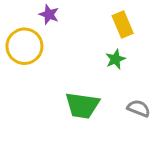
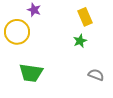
green trapezoid: (82, 105) -> (31, 73), moved

